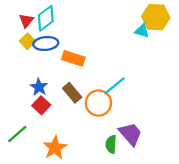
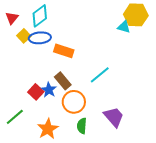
red triangle: (26, 21) -> (12, 18), moved
blue star: (39, 87) -> (49, 90), moved
orange circle: (98, 103) -> (74, 102), moved
green semicircle: (111, 144) -> (82, 126), moved

